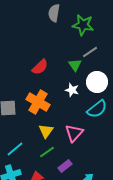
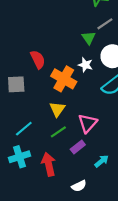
red semicircle: (40, 67) -> (38, 59), moved, turned -72
orange cross: (38, 102) -> (64, 79), moved
pink triangle: (74, 133) -> (88, 123), moved

